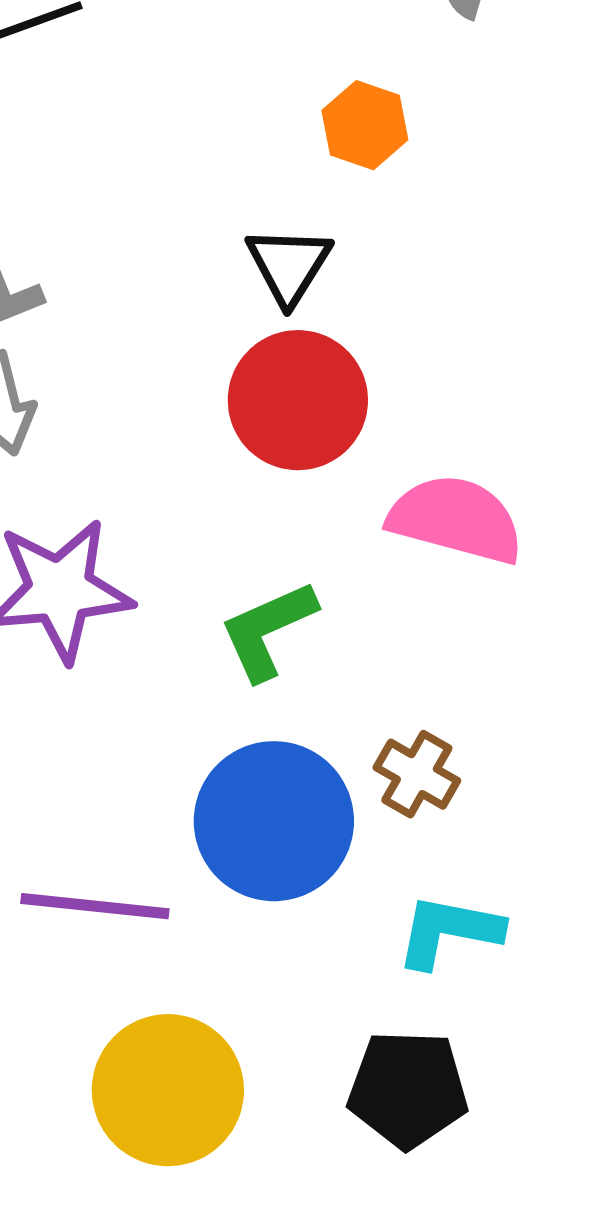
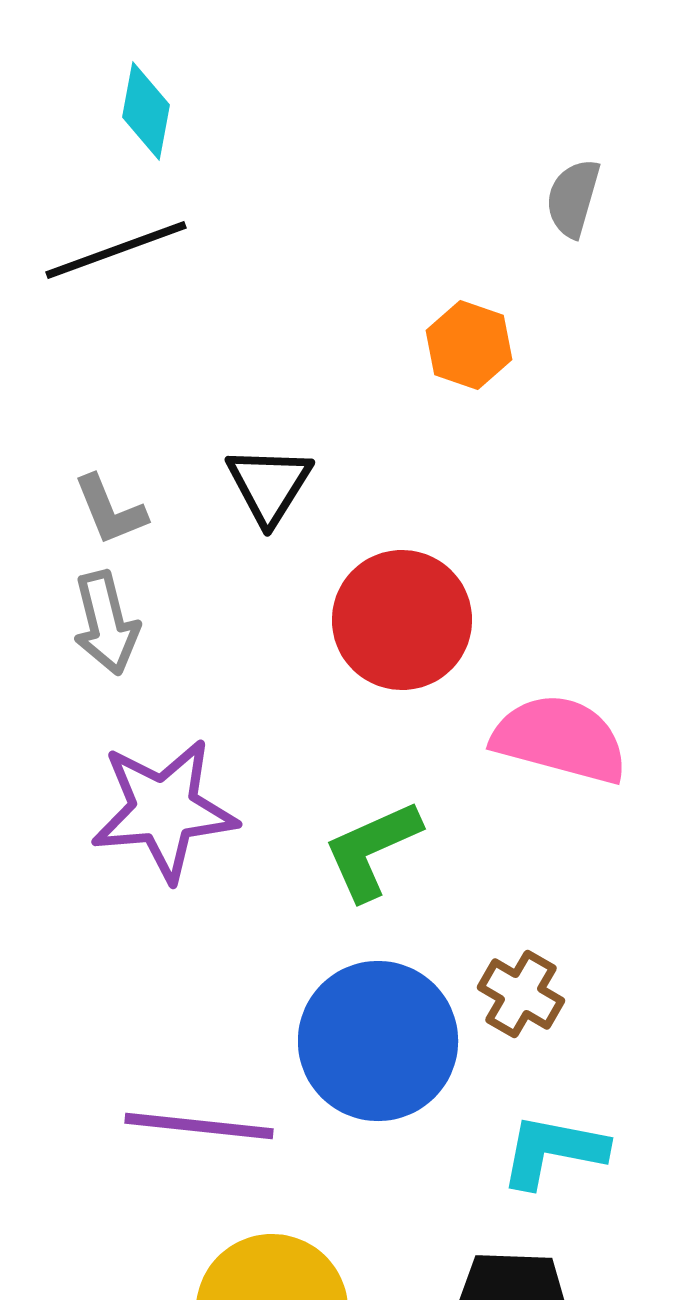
black triangle: (289, 265) -> (269, 485), moved

